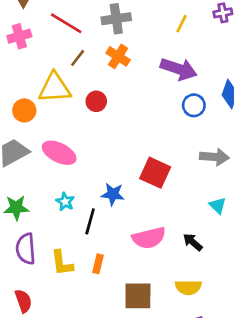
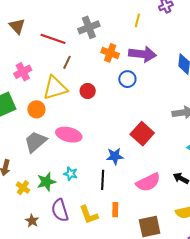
pink cross: (19, 36) -> (23, 72), moved
orange cross: (118, 56) -> (110, 53), moved
blue circle: (194, 105) -> (127, 79), moved
red square: (155, 173) -> (142, 134), turned 30
cyan star: (65, 202) -> (71, 174), moved

